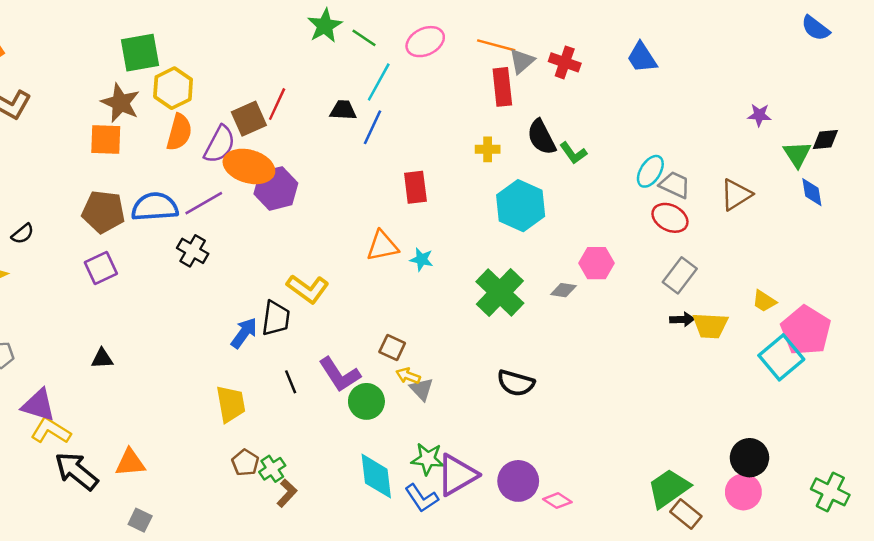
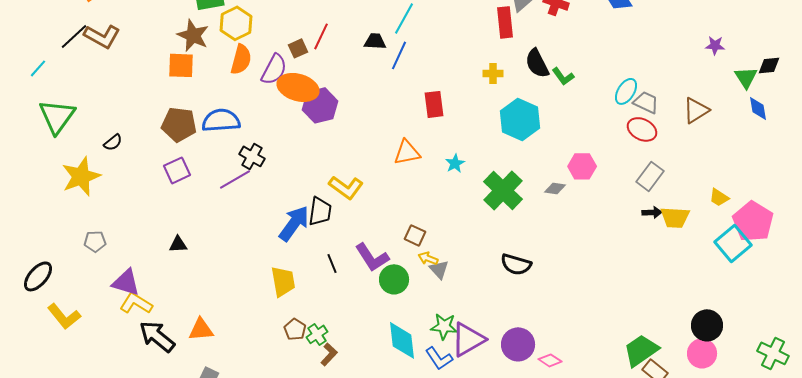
brown square: (249, 119) -> (298, 48), size x0.7
purple line: (204, 203) -> (235, 179), moved
cyan star: (422, 259) -> (455, 163), moved, turned 30
blue arrow: (244, 333) -> (294, 223), size x1.4

